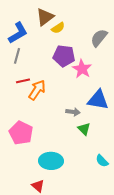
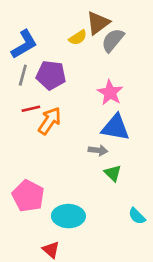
brown triangle: (45, 17) -> (98, 23), moved
gray semicircle: (99, 38) -> (113, 40), moved
purple pentagon: (64, 56) -> (51, 75), moved
blue triangle: (98, 100) -> (115, 127), moved
pink pentagon: (21, 133) -> (28, 196), moved

